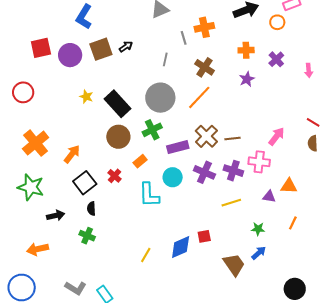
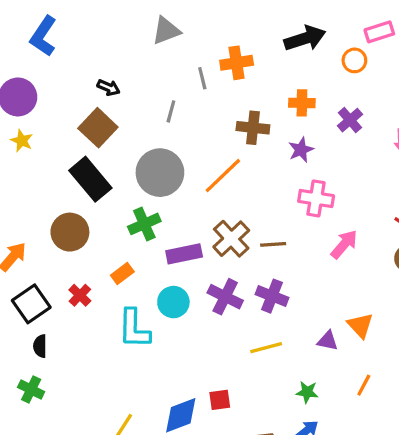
black arrow: (126, 46) -> (108, 88), turned 56
brown square: (101, 49) -> (98, 128), moved, turned -30
brown cross: (204, 67) -> (253, 128), moved, turned -30
yellow star: (86, 97) -> (22, 141), moved
brown circle: (118, 137) -> (70, 232), moved
pink cross: (259, 162) -> (316, 198), moved
orange triangle: (289, 186) -> (360, 325), turned 42

